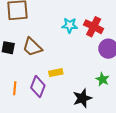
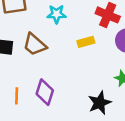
cyan star: (70, 25) -> (56, 14), moved
yellow rectangle: (56, 73) -> (86, 42), moved

